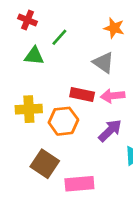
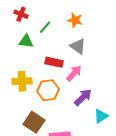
orange star: (114, 28) -> (75, 20), moved
red rectangle: (82, 95) -> (54, 62), moved
pink arrow: (113, 96) -> (74, 73), moved, turned 138

